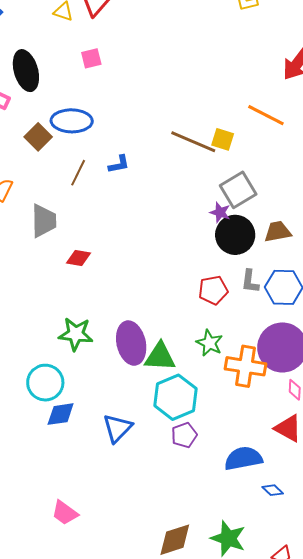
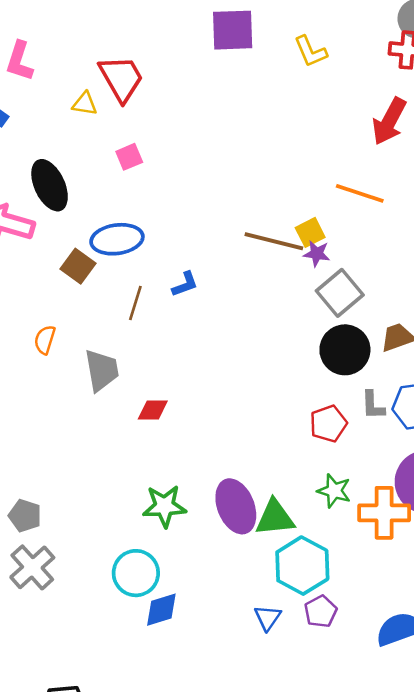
yellow square: (223, 139) -> (310, 232), turned -35
purple star: (220, 212) -> (317, 254), moved
blue triangle: (118, 428) -> (268, 618), moved, size x0.7

